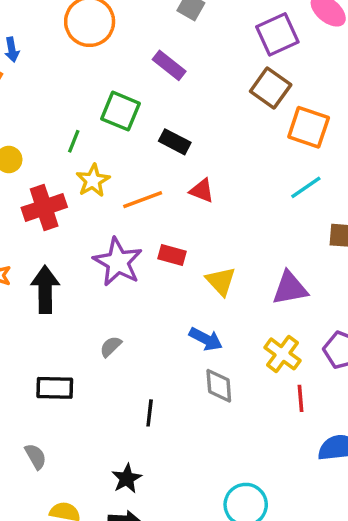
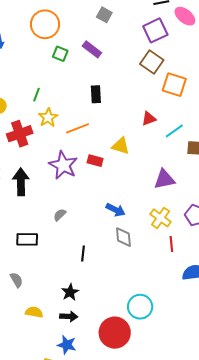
green square: (120, 111) -> (60, 54), moved, size x0.7
black rectangle: (175, 142) -> (96, 94), turned 60
cyan line: (306, 187) -> (174, 131), moved
red triangle: (202, 191) -> (149, 119), moved, turned -42
yellow triangle: (221, 281) -> (121, 146), moved, turned -30

